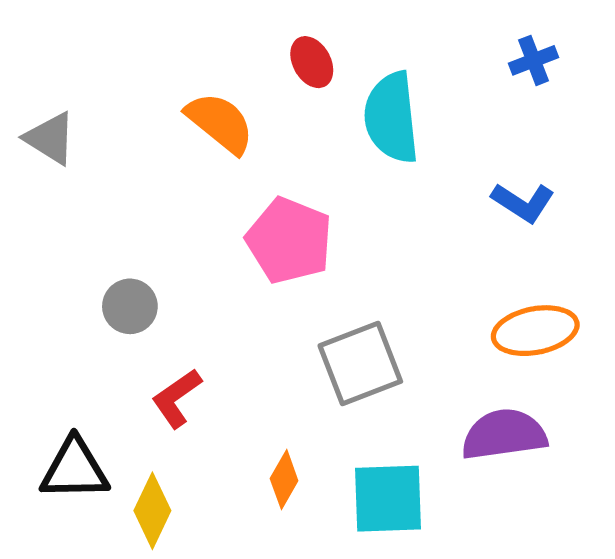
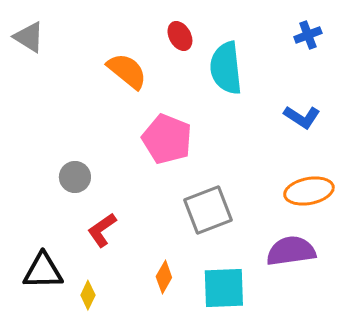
gray triangle: (50, 138) -> (29, 37), moved
yellow diamond: (152, 511) -> (88, 295), size x0.7

